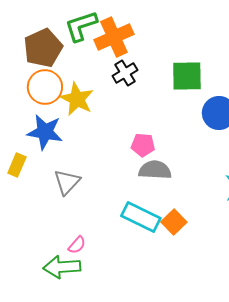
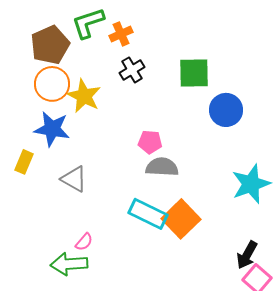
orange cross: (114, 37) -> (121, 34), size x0.6
gray triangle: (67, 182) -> (74, 179), turned -44
orange square: (174, 222) -> (181, 219), size x1.5

